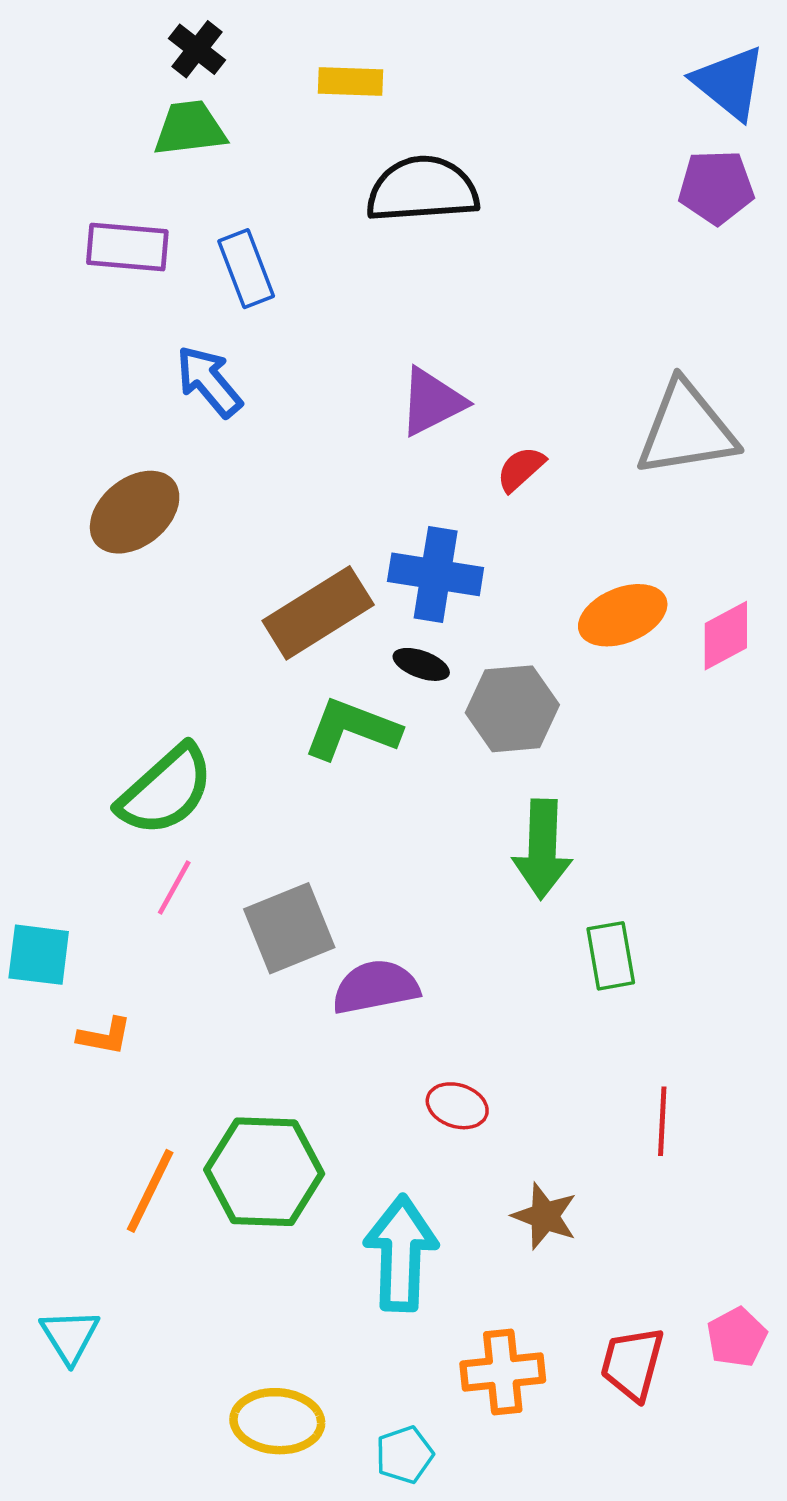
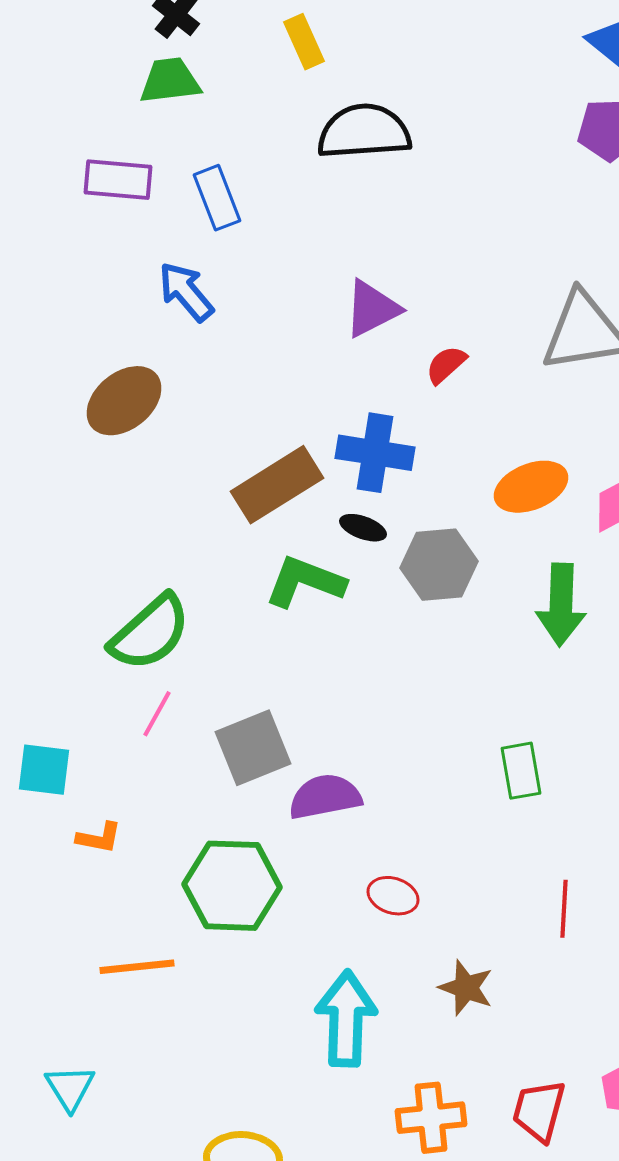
yellow rectangle: (350, 82) -> (304, 42), turned 64
green arrow: (542, 849) -> (561, 605), moved
green hexagon: (264, 1172) -> (232, 886), moved
orange line: (150, 1191) -> (137, 967), turned 58

